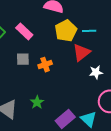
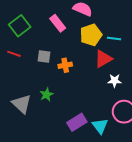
pink rectangle: (24, 31) -> (58, 23), moved
green star: (37, 102) -> (47, 95), moved

